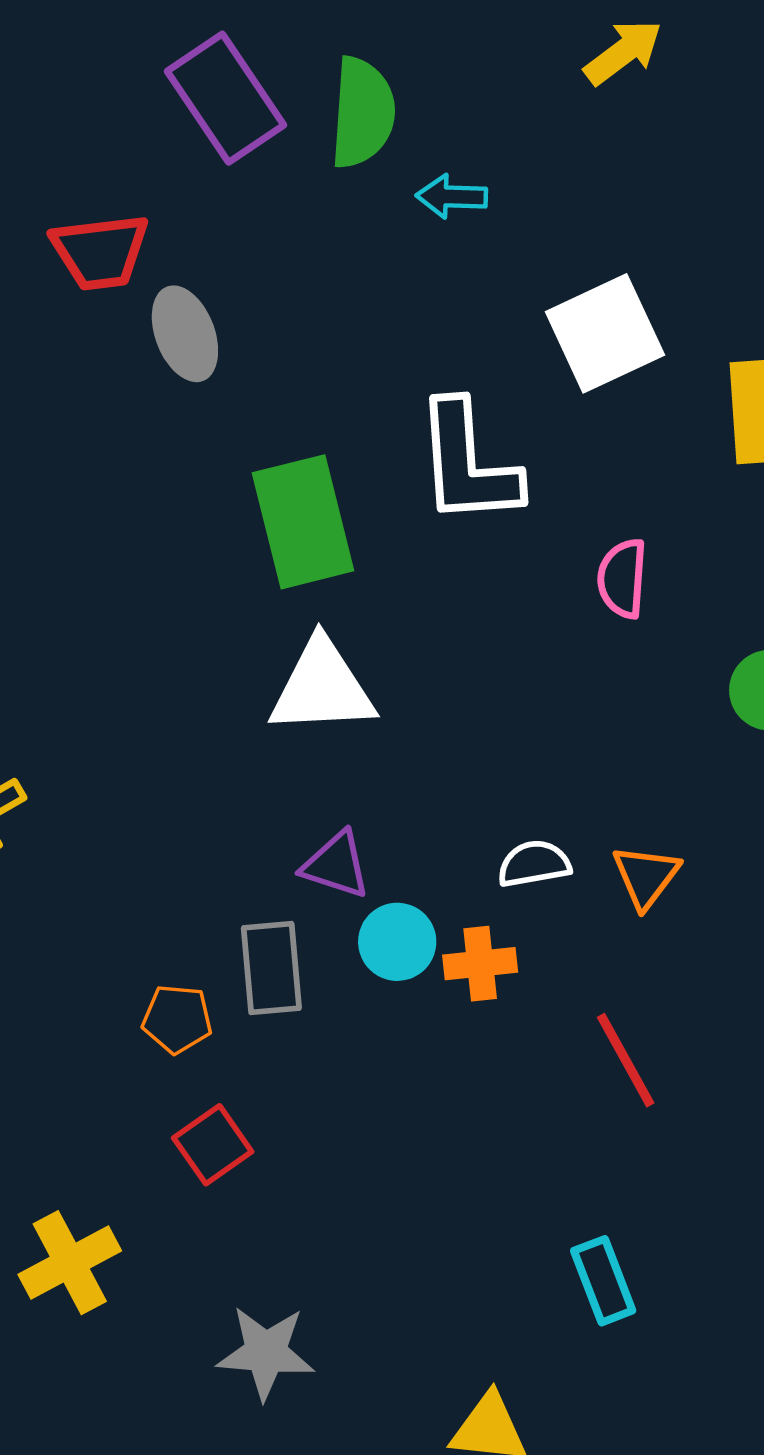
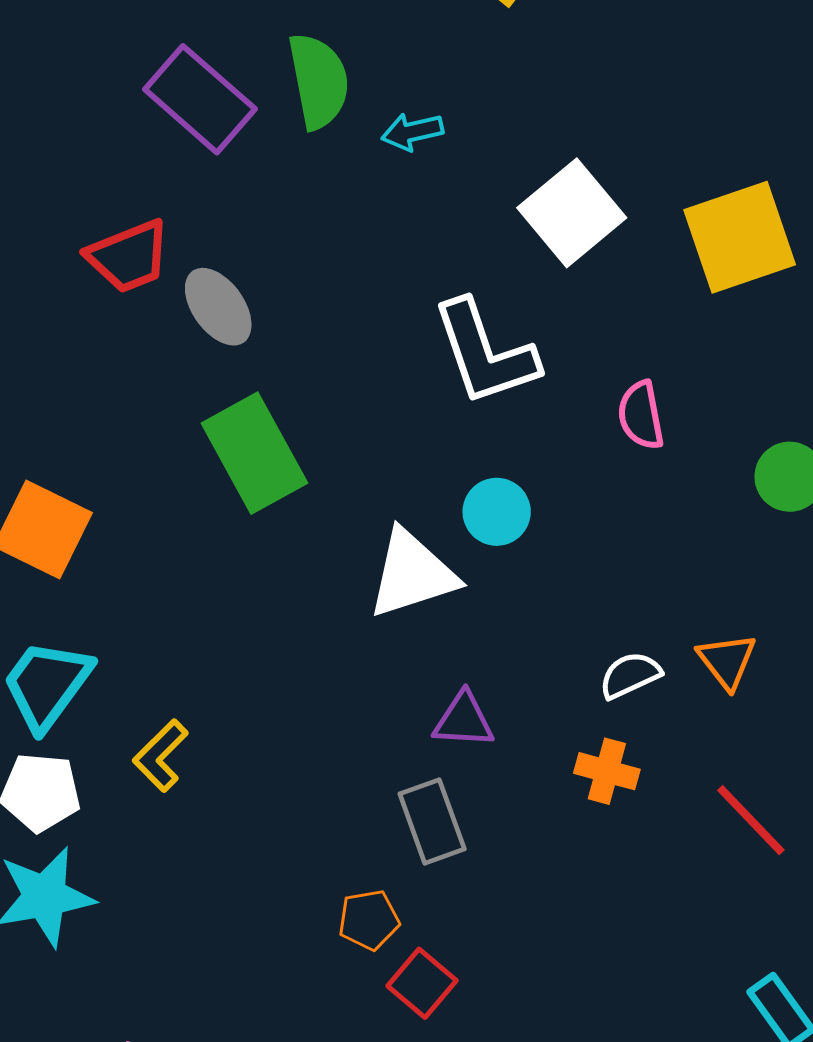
green rectangle: (303, 522) -> (254, 453), moved
cyan circle: (397, 942) -> (497, 512), moved
orange cross: (480, 964) -> (607, 771), turned 36
orange pentagon: (177, 1019) -> (369, 920), moved

